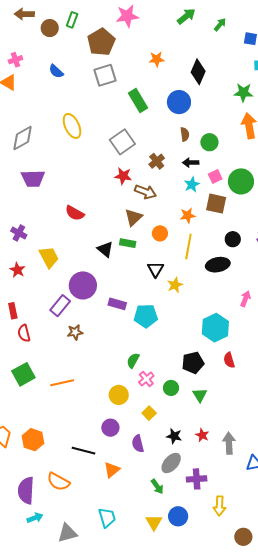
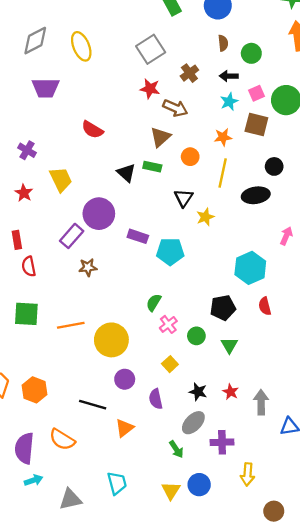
yellow ellipse: (72, 126) -> (81, 46), moved
green square: (23, 374) -> (26, 314), turned 30
yellow circle: (119, 395) -> (111, 340), moved, size x1.5

